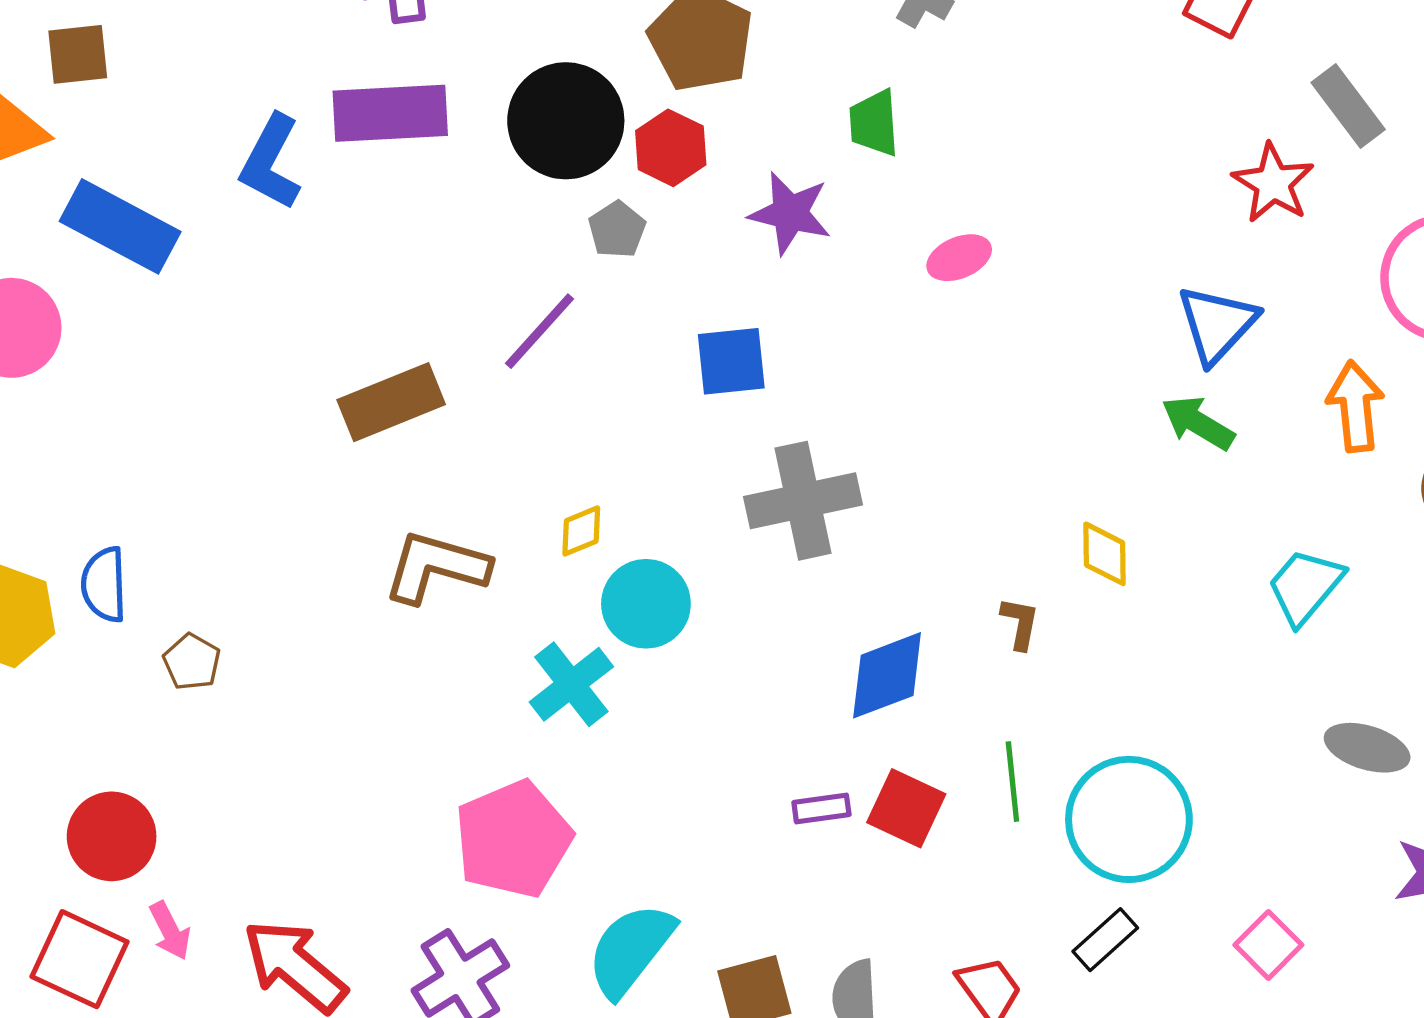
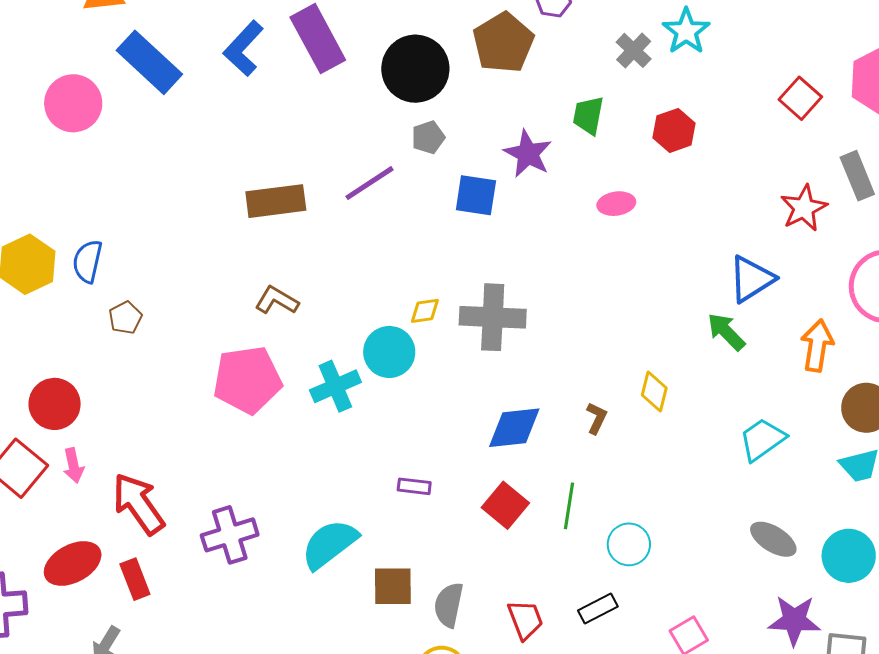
purple rectangle: (390, 113) -> (318, 39), turned 50
red hexagon: (671, 148) -> (674, 130), moved
blue square: (731, 361) -> (476, 195), moved
yellow diamond: (581, 531) -> (425, 311), moved
brown L-shape: (436, 567) -> (277, 300), size x0.7
purple rectangle: (821, 809) -> (414, 486), moved
cyan circle: (1129, 819) -> (629, 544), size x0.6
pink pentagon: (513, 839) -> (247, 380), moved

